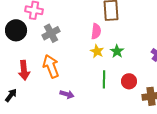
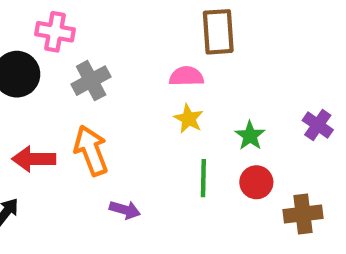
pink semicircle: (96, 31) -> (186, 76), turned -98
green star: (117, 51) -> (250, 136), moved
red arrow: (24, 70) -> (34, 159), turned 96

